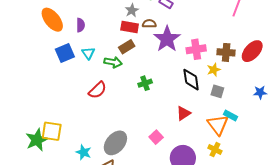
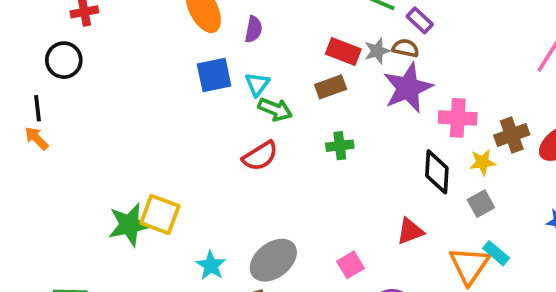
gray star: (132, 10) -> (377, 51), moved
brown semicircle: (149, 24) -> (406, 48), moved
brown cross: (226, 52) -> (512, 135), turned -36
green arrow: (113, 62) -> (275, 109), moved
green cross: (145, 83) -> (340, 146), moved
gray square: (217, 91) -> (481, 204), turned 32

